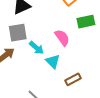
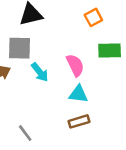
cyan triangle: (53, 61) -> (78, 94), moved, turned -49

